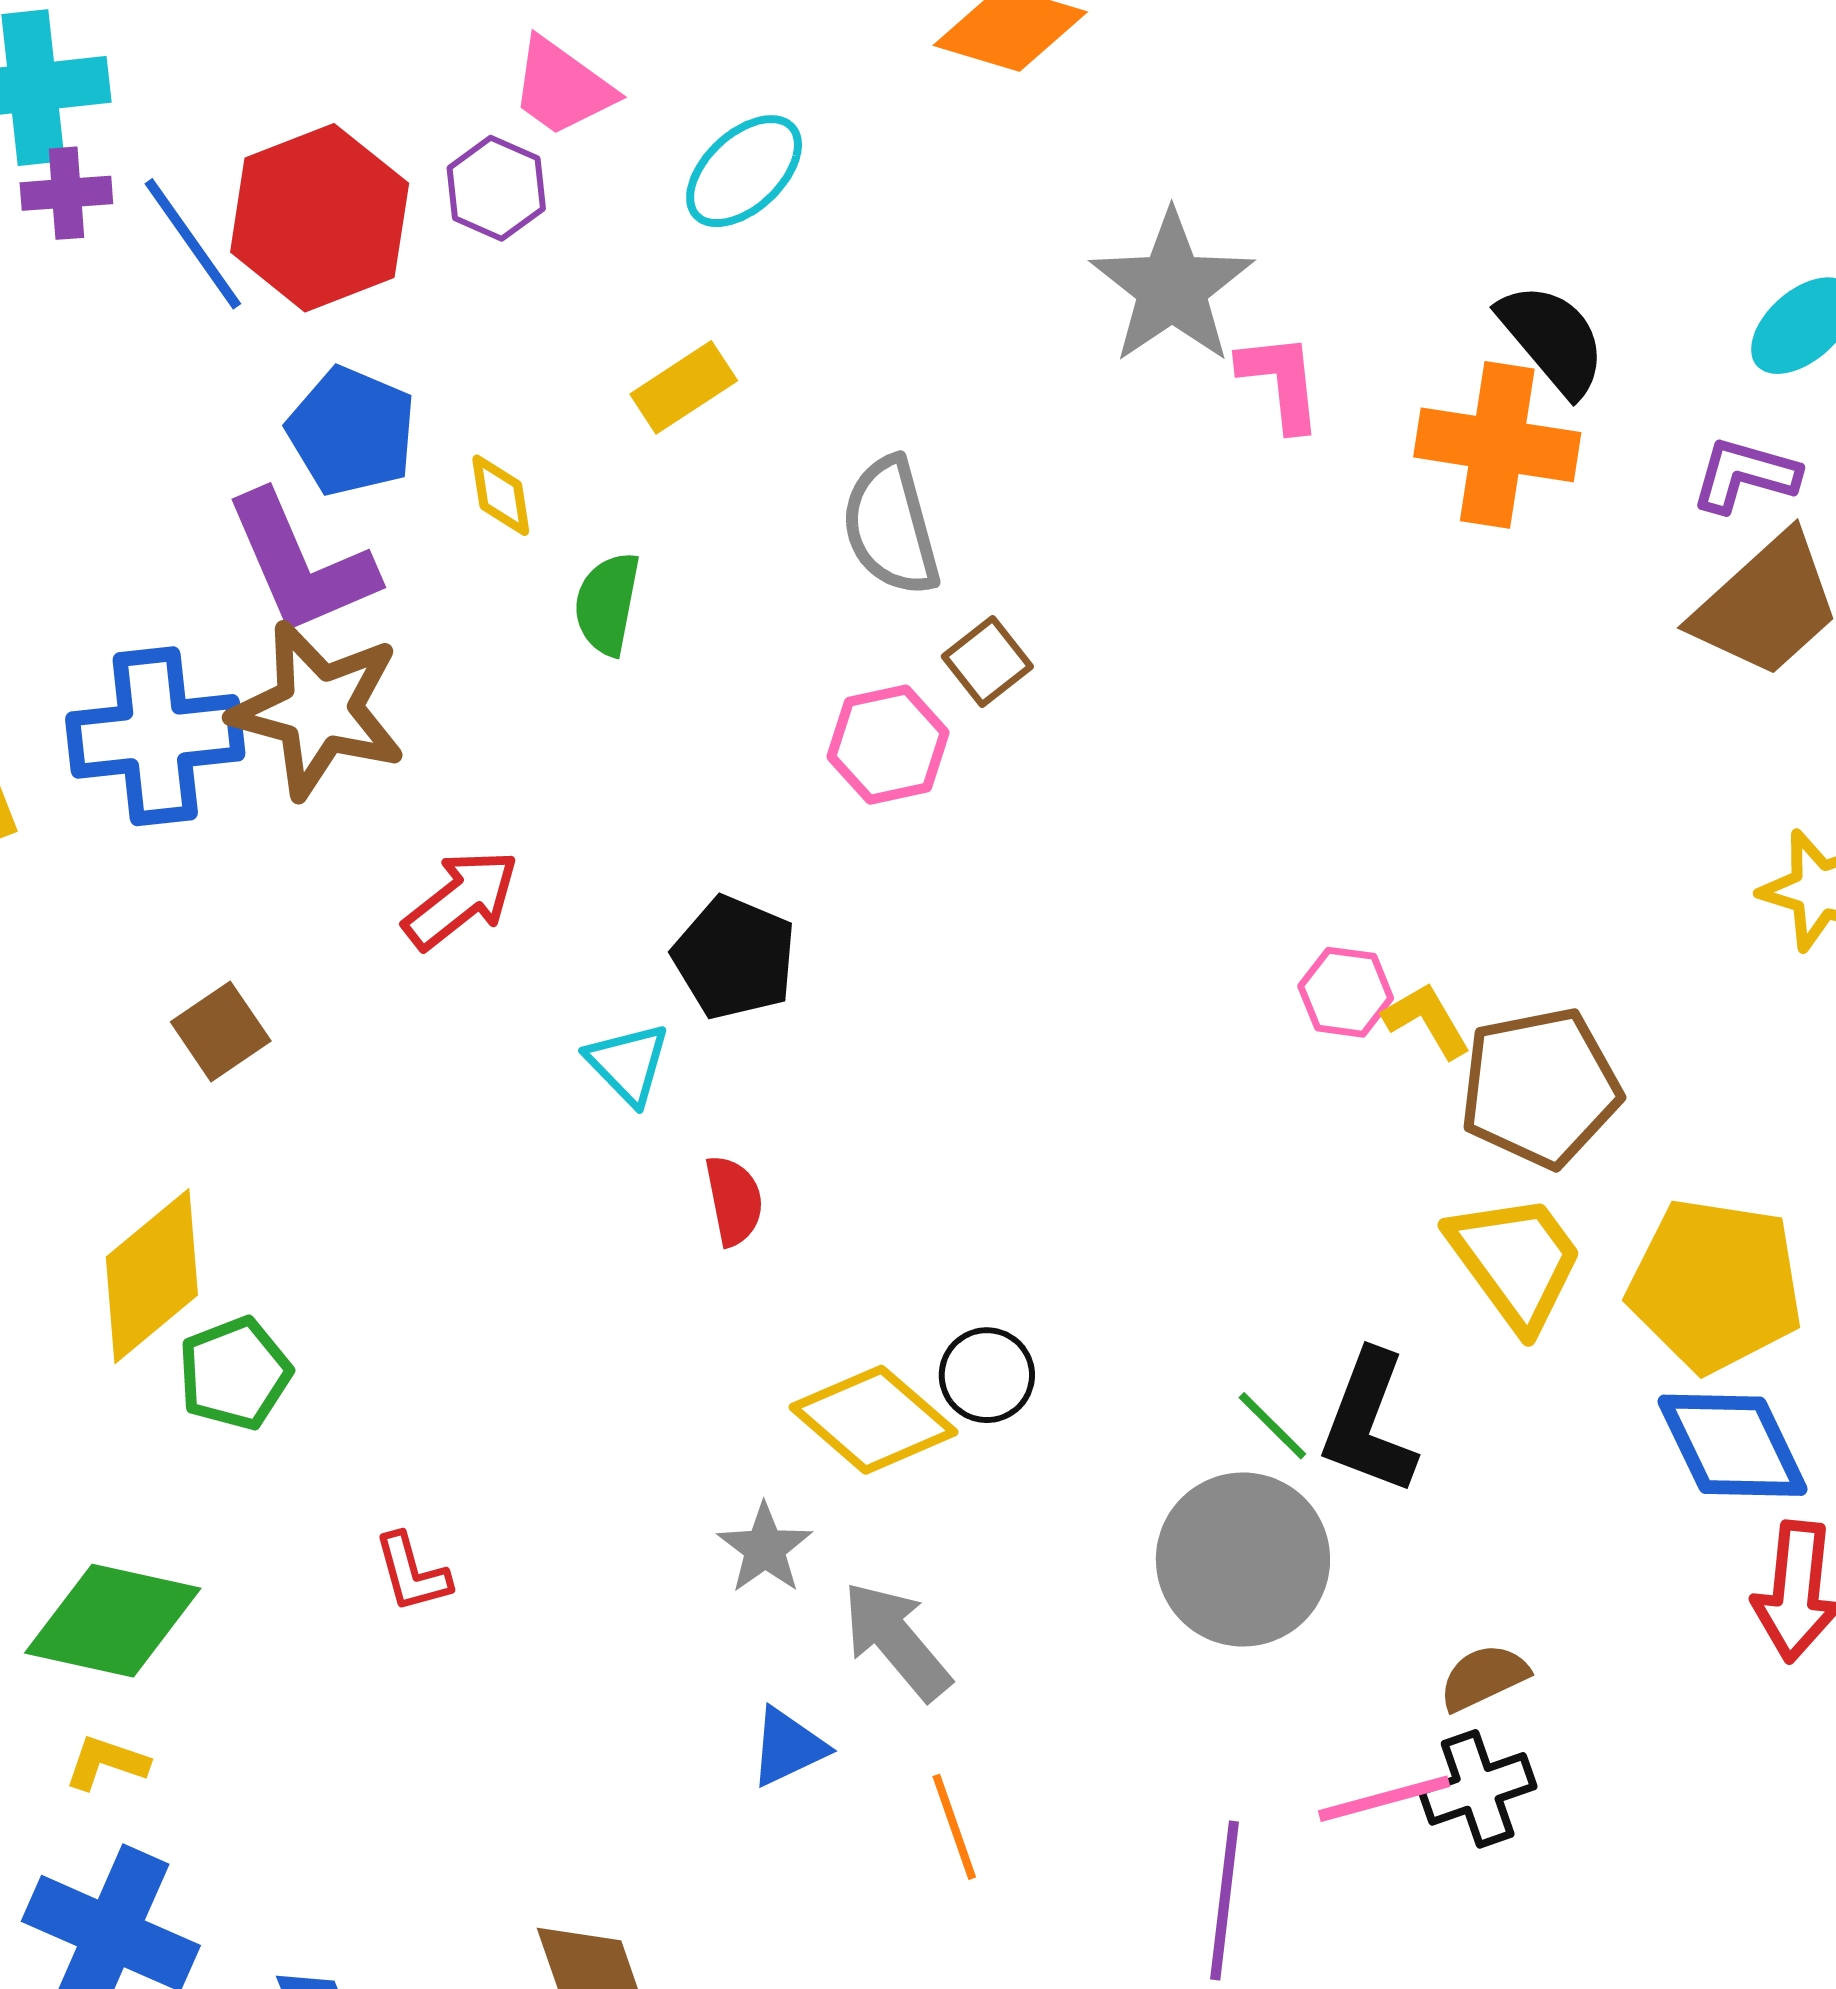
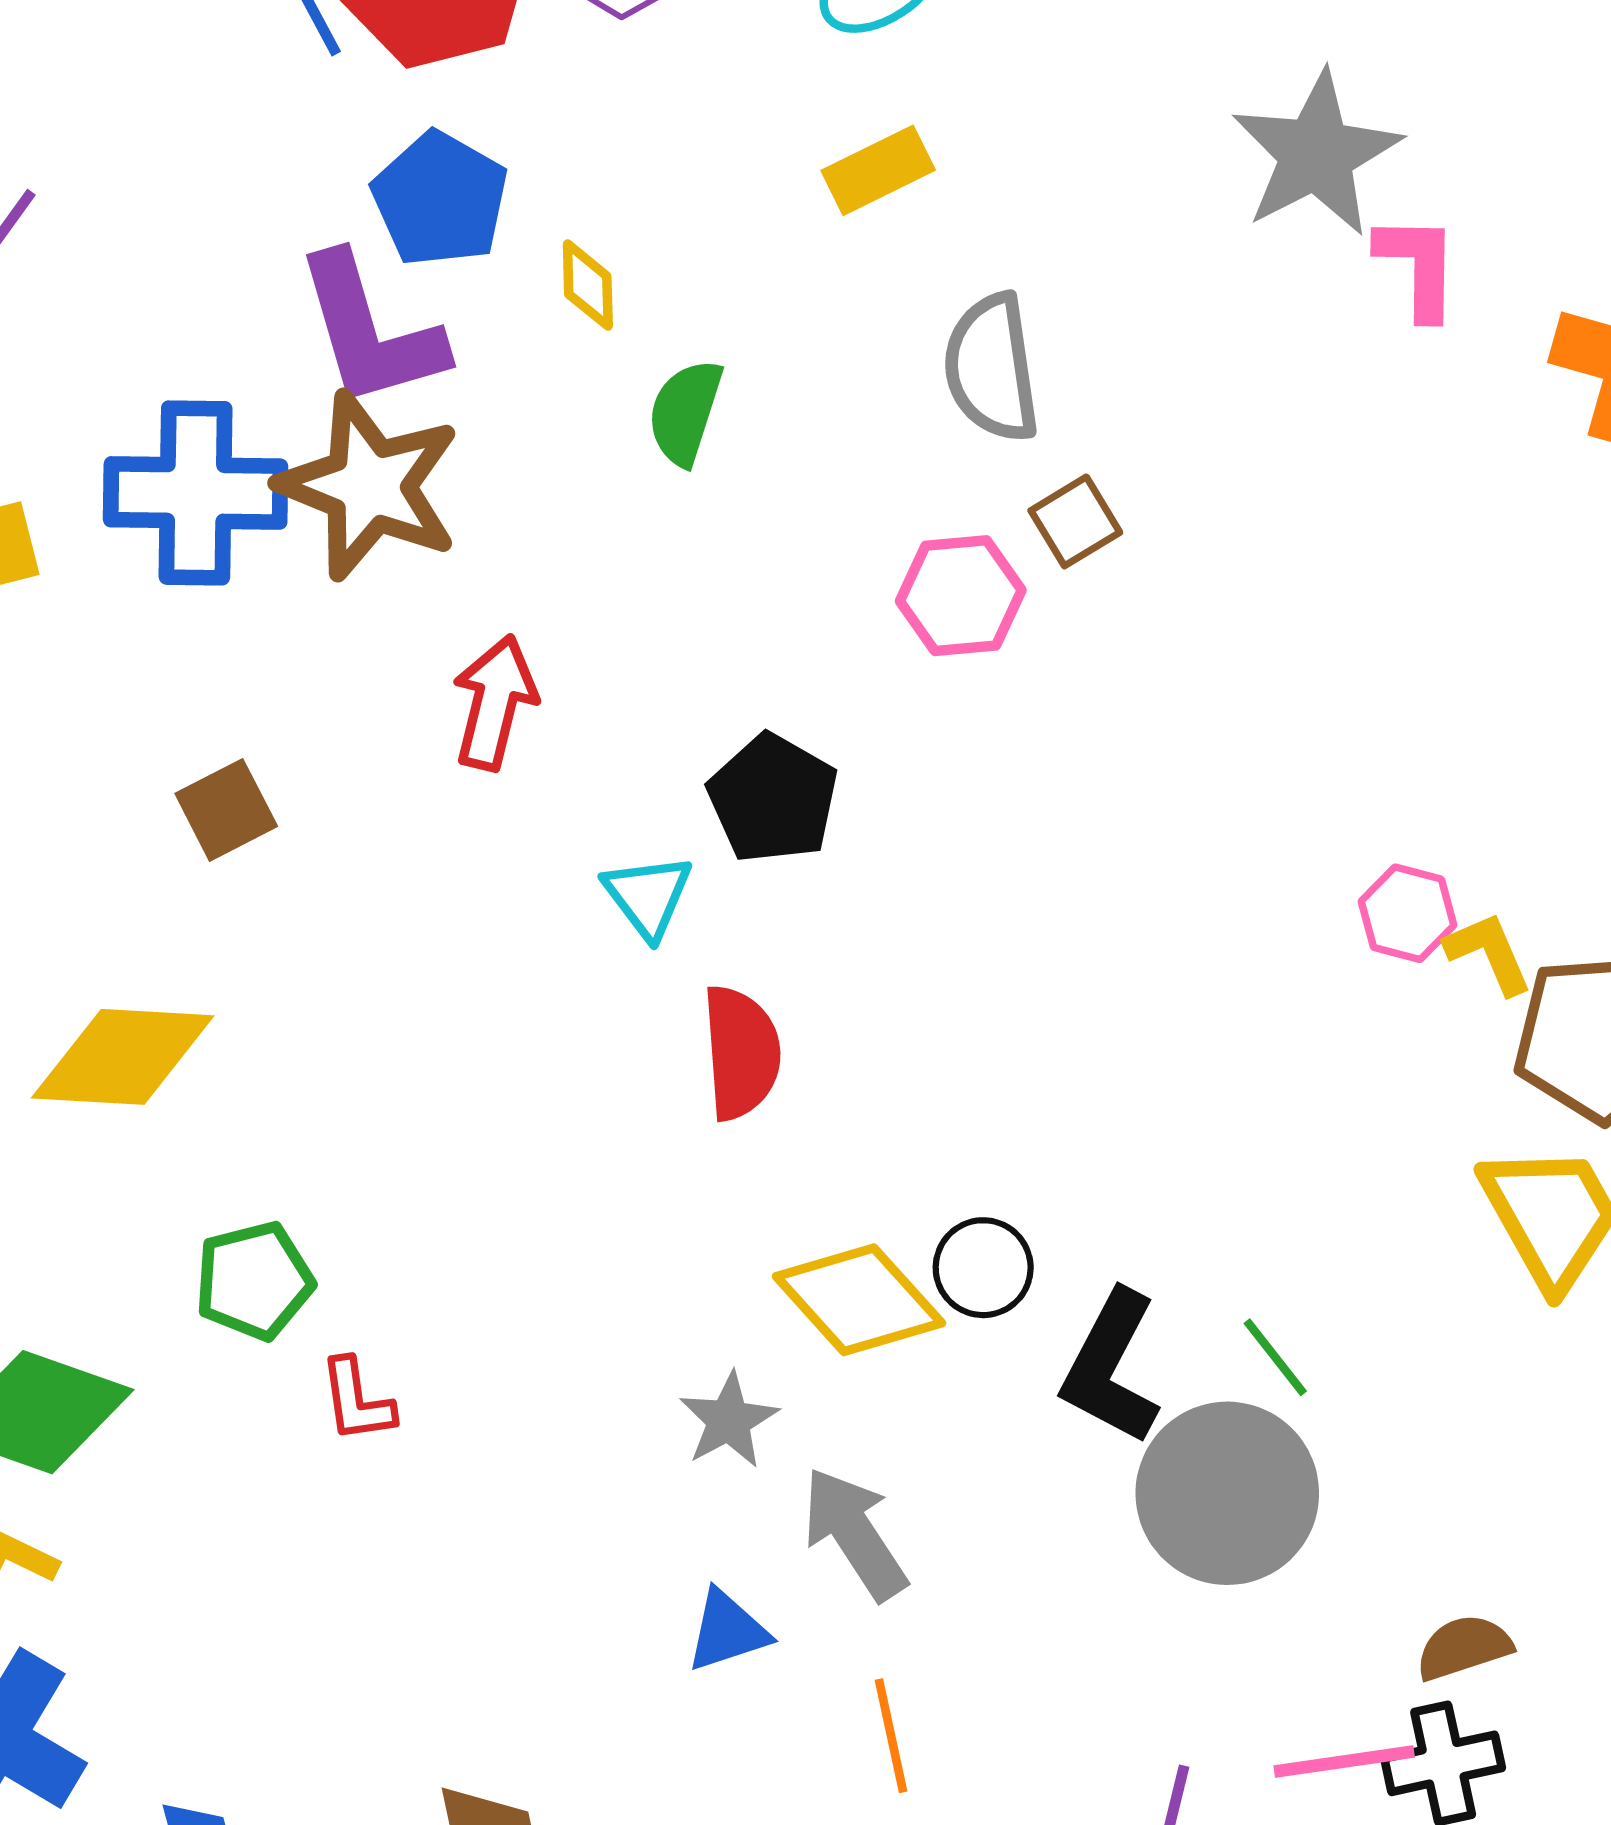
yellow rectangle: (684, 387) -> (878, 170), moved
red arrow: (461, 899) -> (494, 703), turned -45
red semicircle: (734, 1200) -> (741, 1053), size x1.4
yellow diamond: (152, 1276) -> (123, 1057), turned 36
green pentagon: (235, 1373) -> (254, 1281), moved
black L-shape: (1369, 1423) -> (1111, 1367), moved

